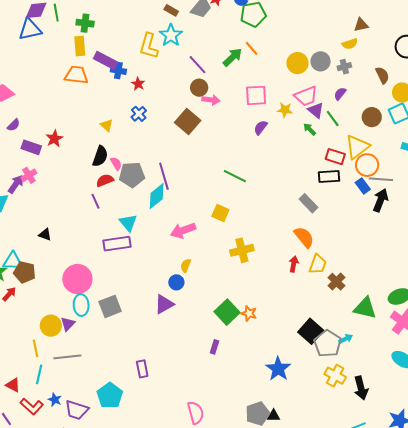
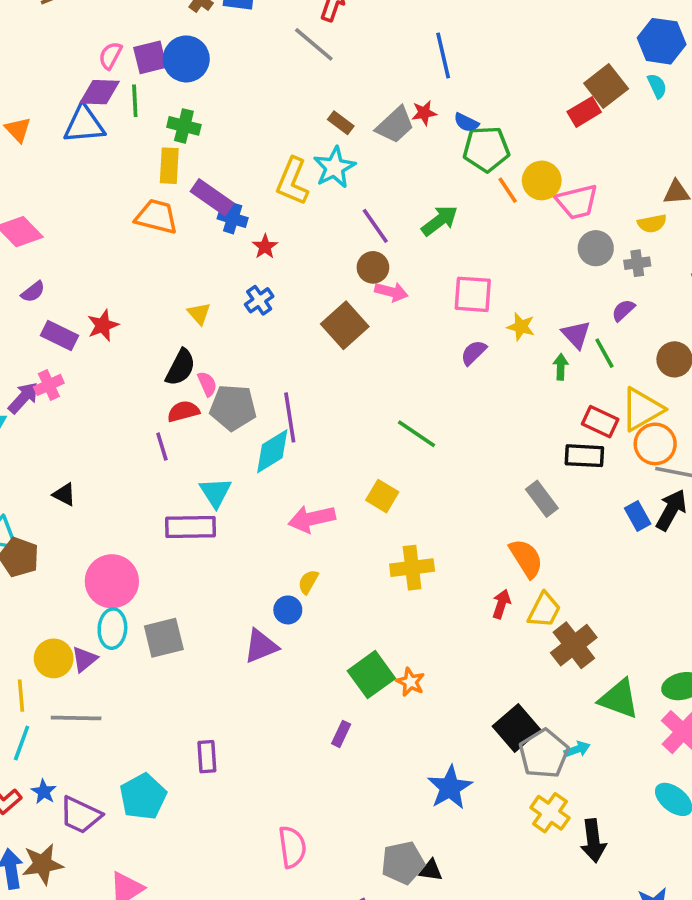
orange line: (252, 48) -> (508, 190), moved
yellow circle: (297, 63) -> (542, 180), moved
pink trapezoid: (306, 96) -> (577, 202), moved
green arrow: (310, 129) -> (561, 367), turned 40
blue rectangle: (363, 186) -> (638, 516), moved
brown cross: (336, 282) -> (574, 645), size x1.4

